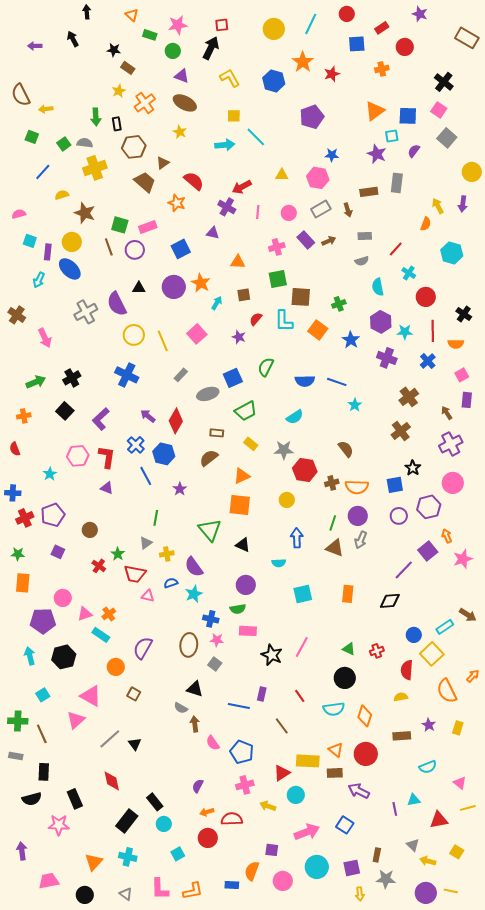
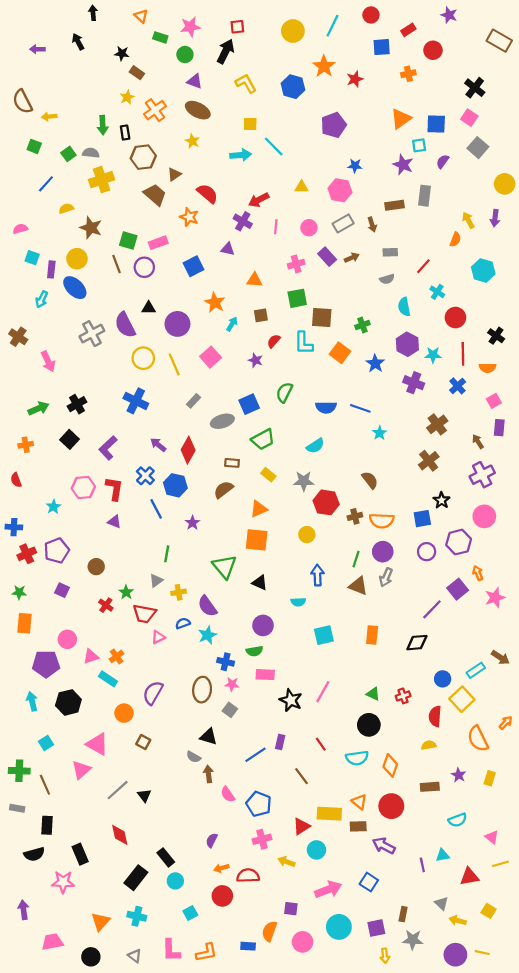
purple circle: (174, 287) -> (177, 324), moved
pink triangle: (148, 596) -> (158, 637), turned -40
blue line: (239, 706) -> (256, 755), turned -45

